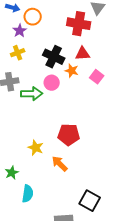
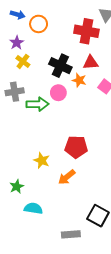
purple star: (20, 31) -> (17, 43), moved
yellow cross: (18, 53) -> (23, 61), turned -32
orange arrow: (60, 164) -> (67, 177), turned -84
cyan semicircle: (28, 194) -> (33, 208), turned -90

